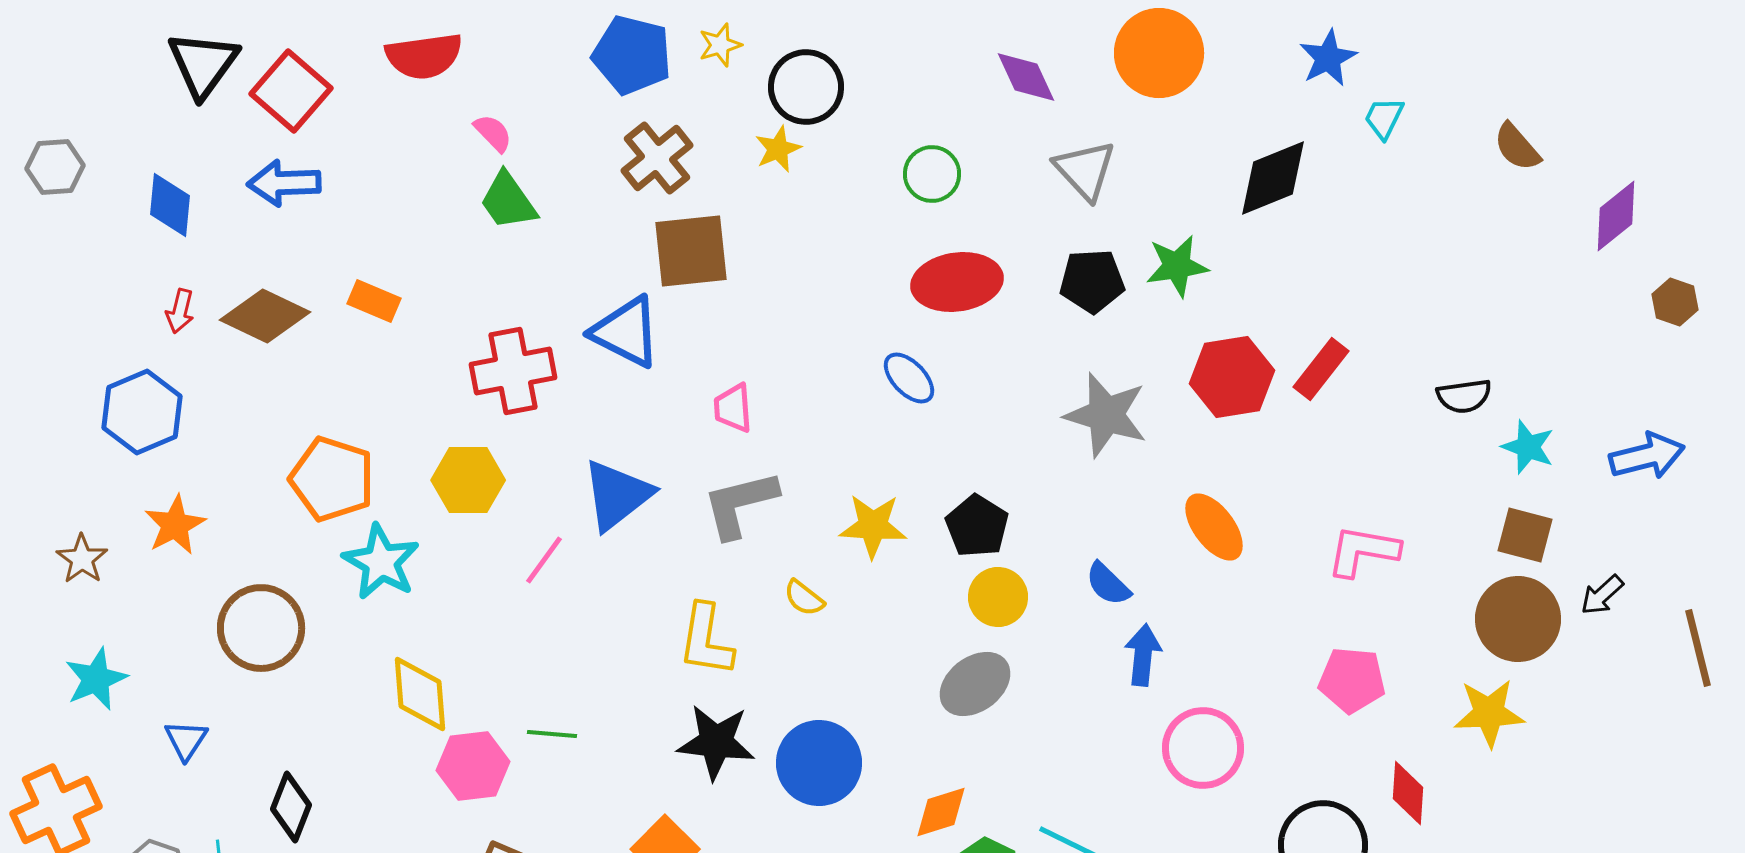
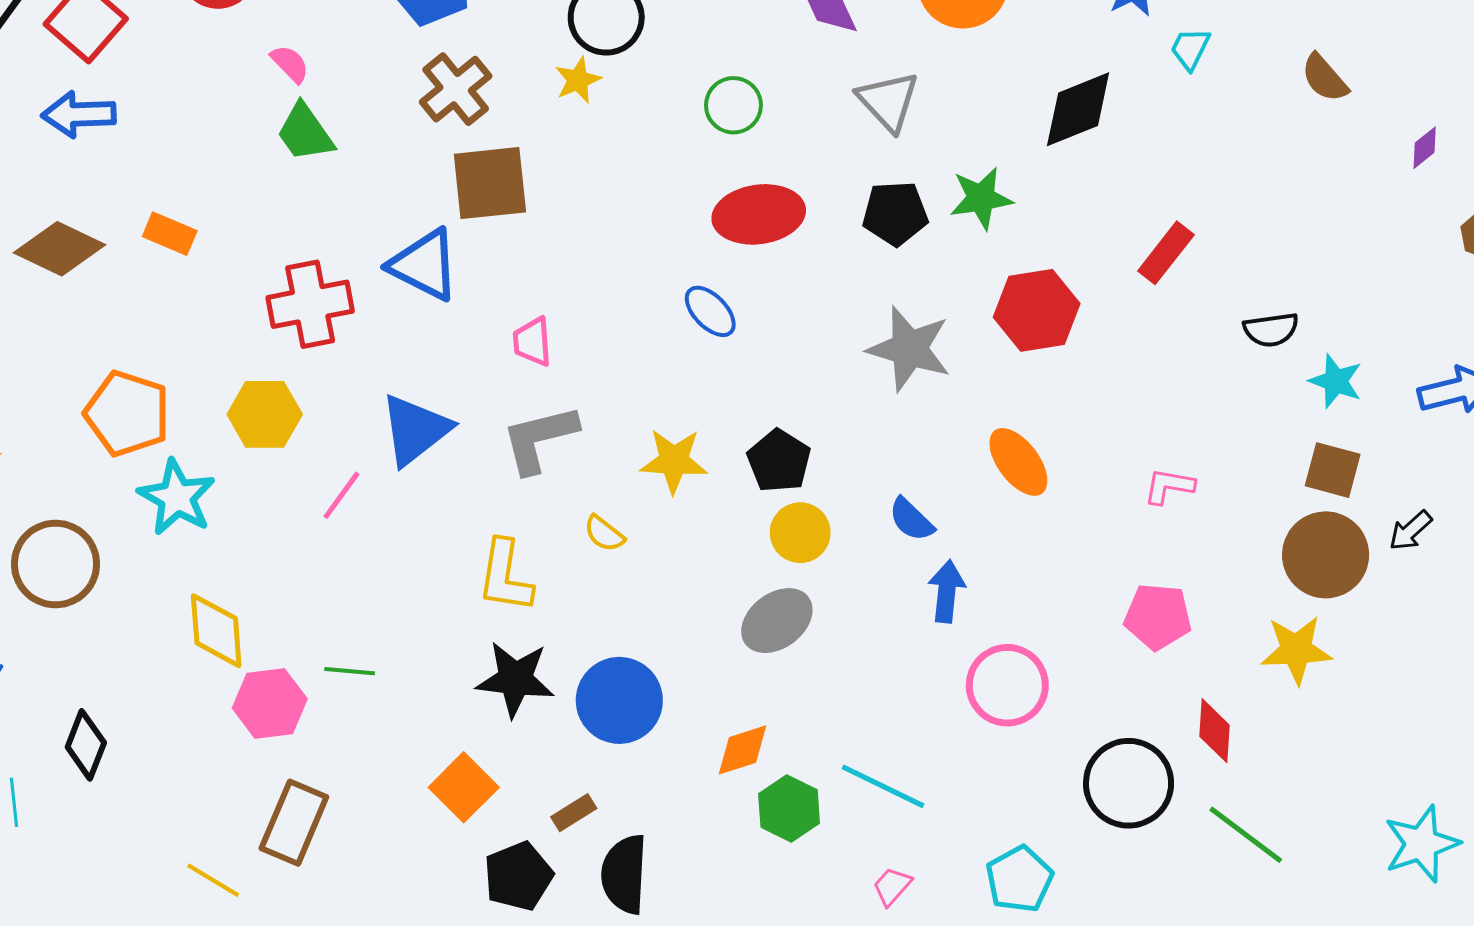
purple diamond: (1616, 216) -> (1425, 148), size x0.6
red rectangle: (1321, 369) -> (1166, 253), moved
pink L-shape: (1363, 551) -> (1169, 486), size x0.7

